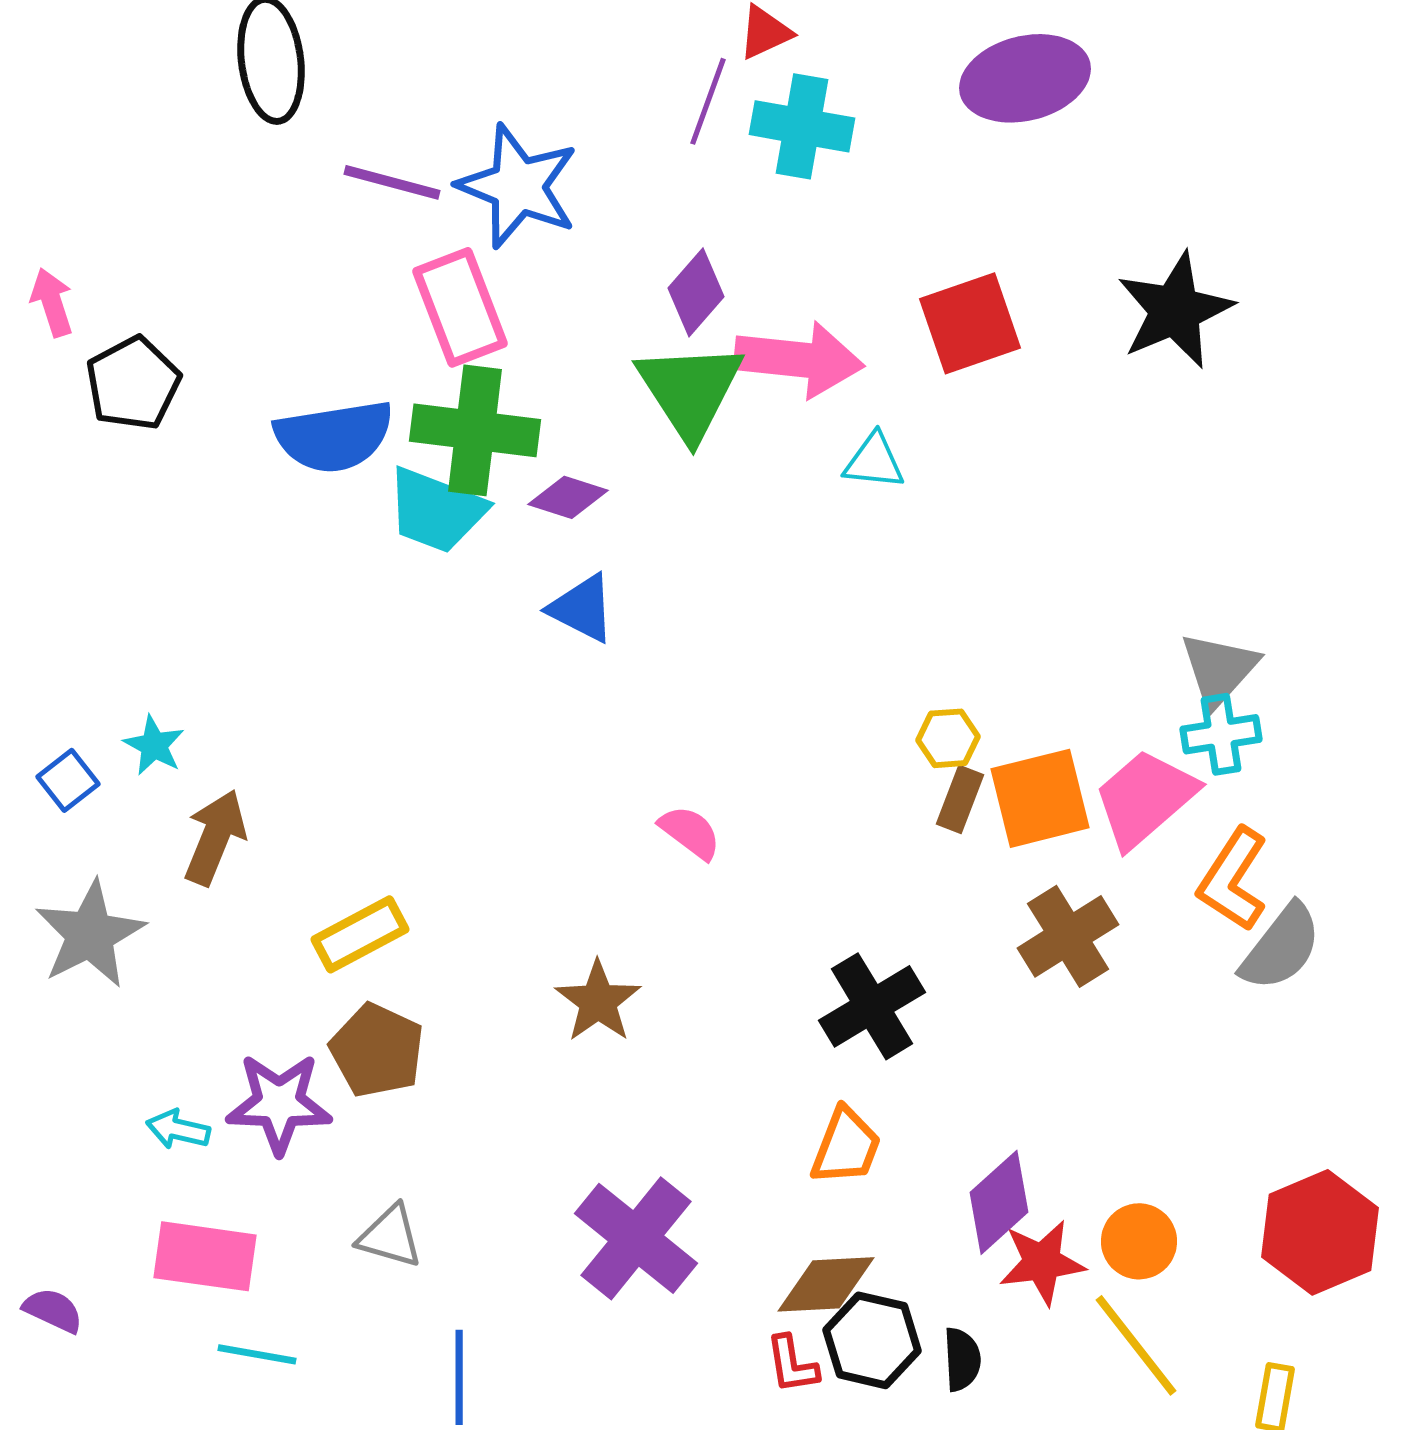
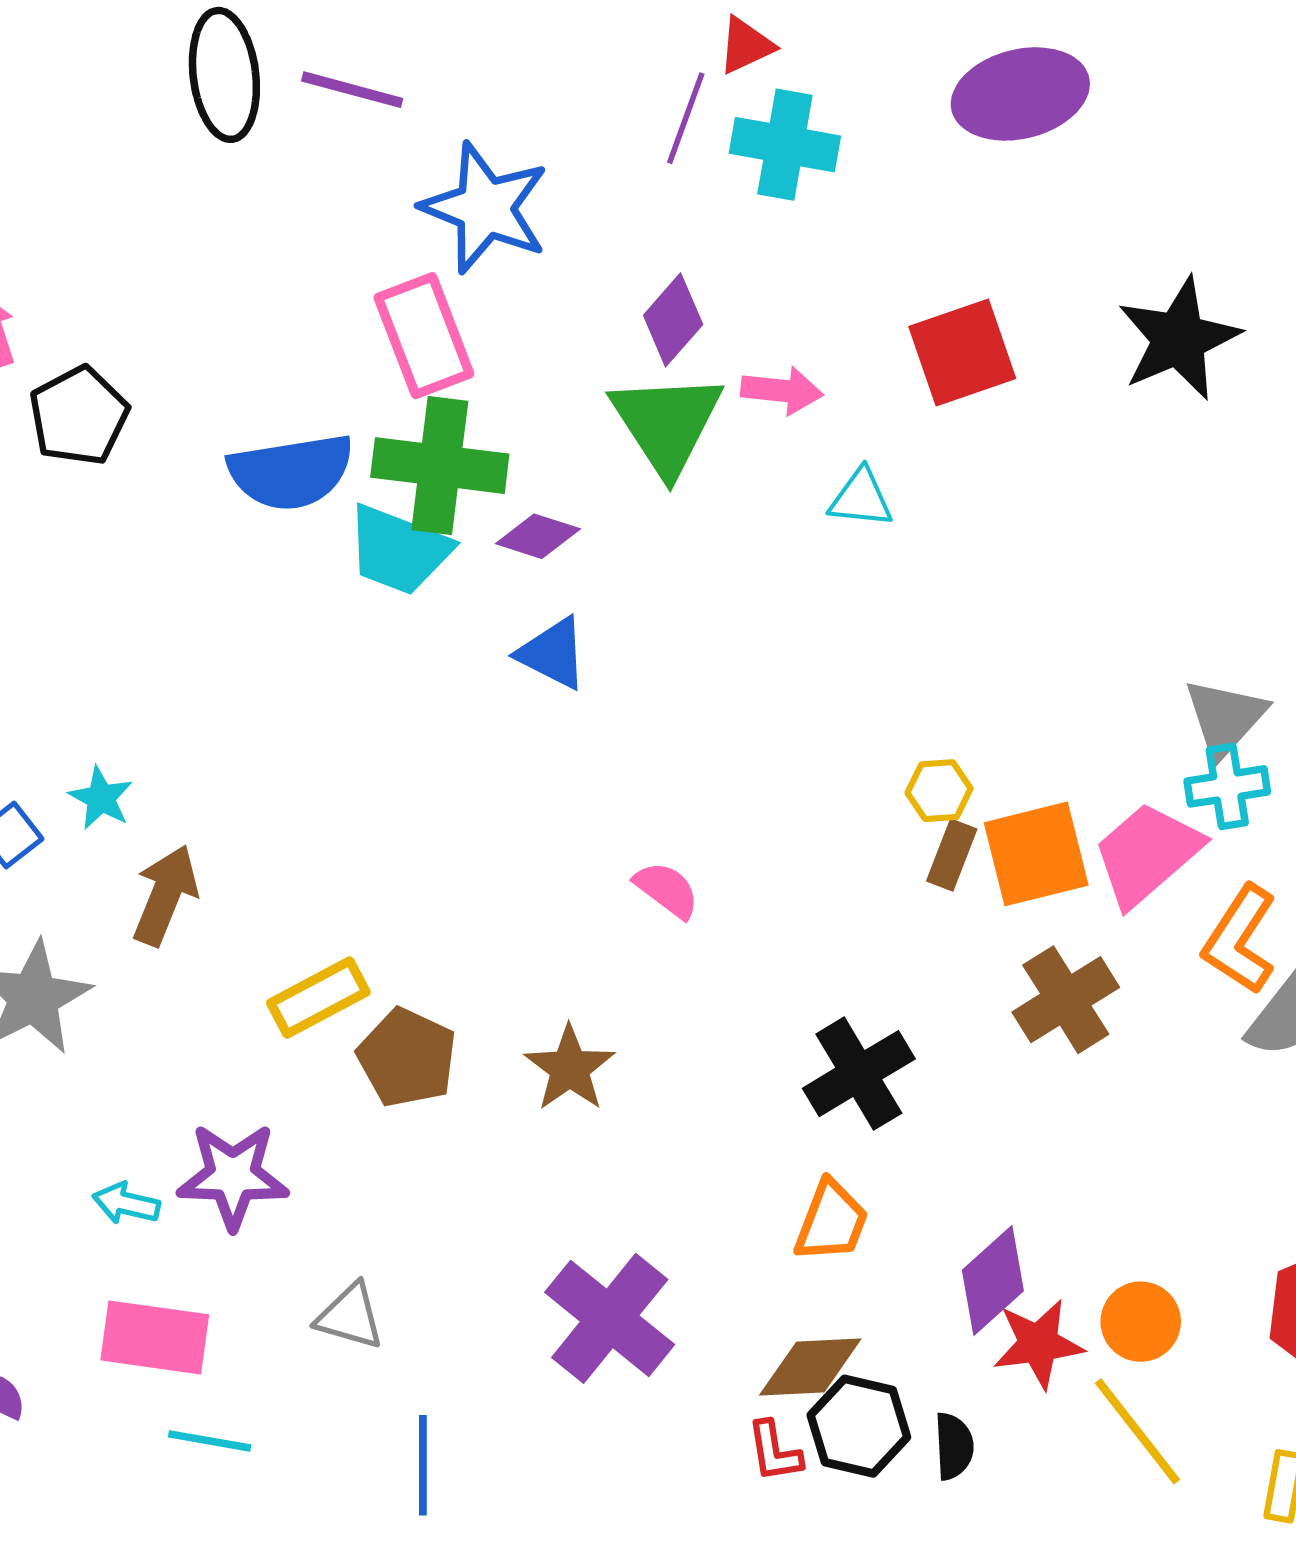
purple line: (392, 182) -> (352, 90), moved
pink arrow: (799, 359) -> (782, 391), size x0.6
brown pentagon: (377, 1050) -> (407, 1058), moved

